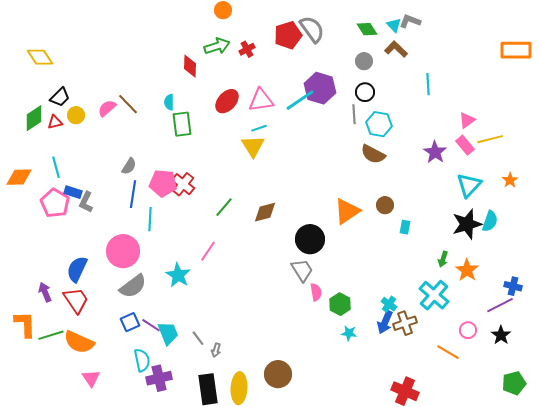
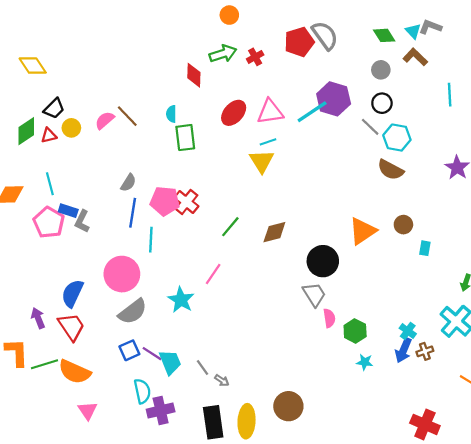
gray line: (354, 114) -> (370, 127), turned -42
brown cross: (405, 323) -> (425, 351), size x0.7
gray arrow: (216, 350) -> (222, 380), turned -72

